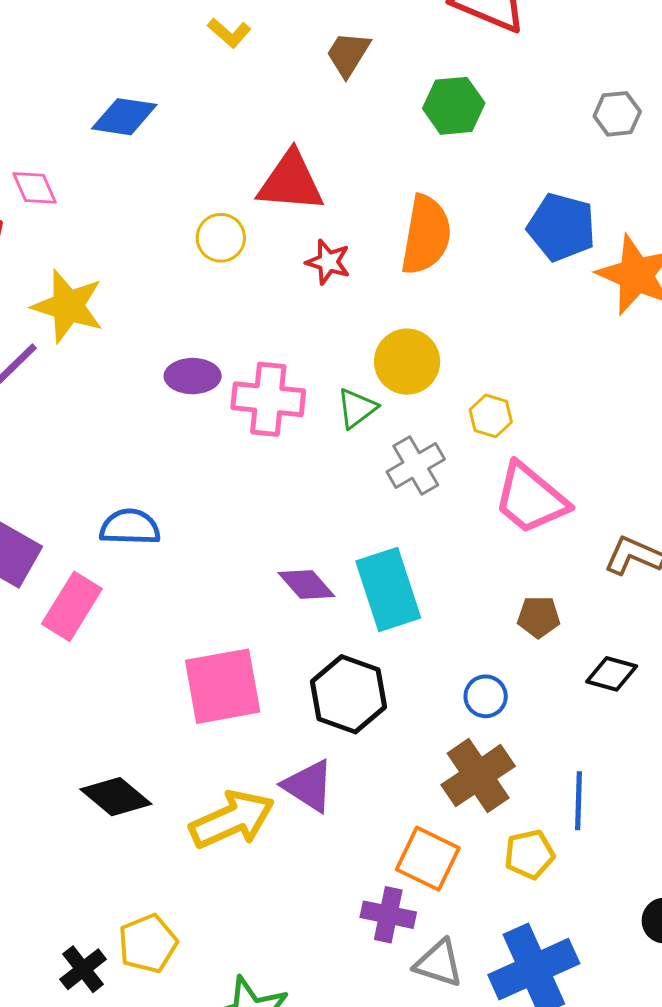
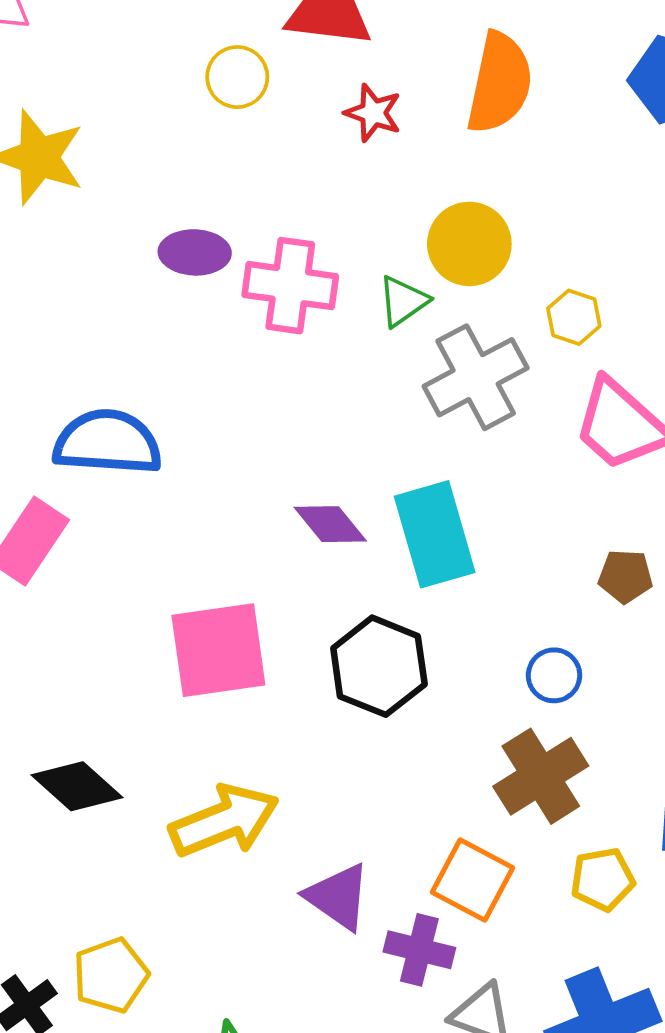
gray cross: (416, 466) -> (476, 377), size x1.4
blue semicircle: (130, 527) -> (108, 442), size x1.4
purple triangle: (309, 786) -> (338, 897), moved

